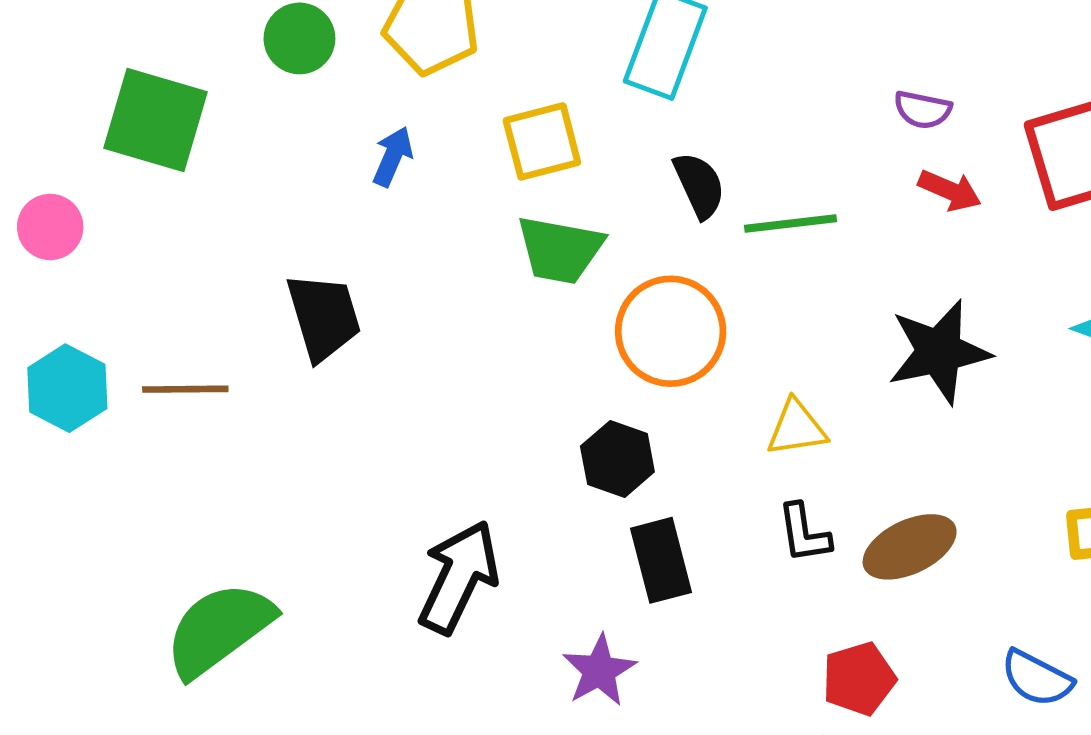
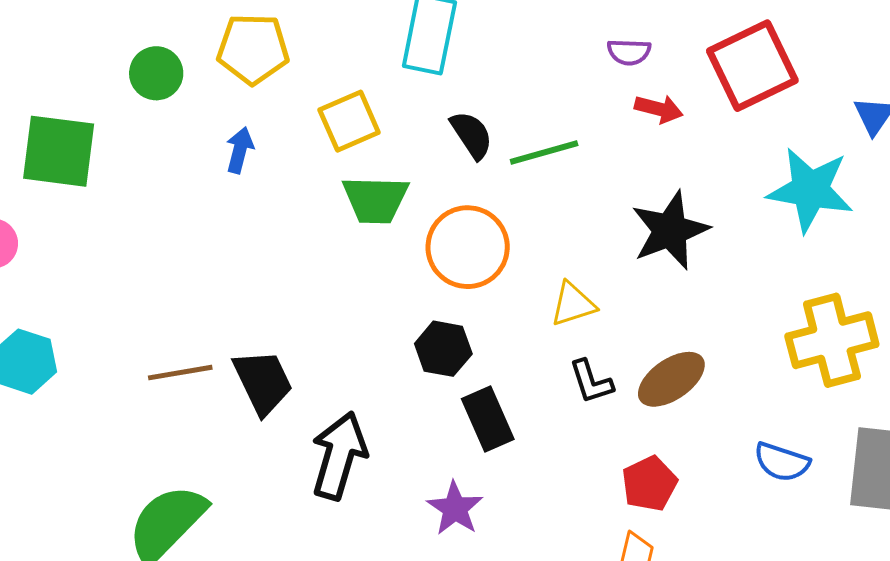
black trapezoid: (324, 317) -> (263, 382), moved
brown line: (185, 389) -> (180, 373), moved

